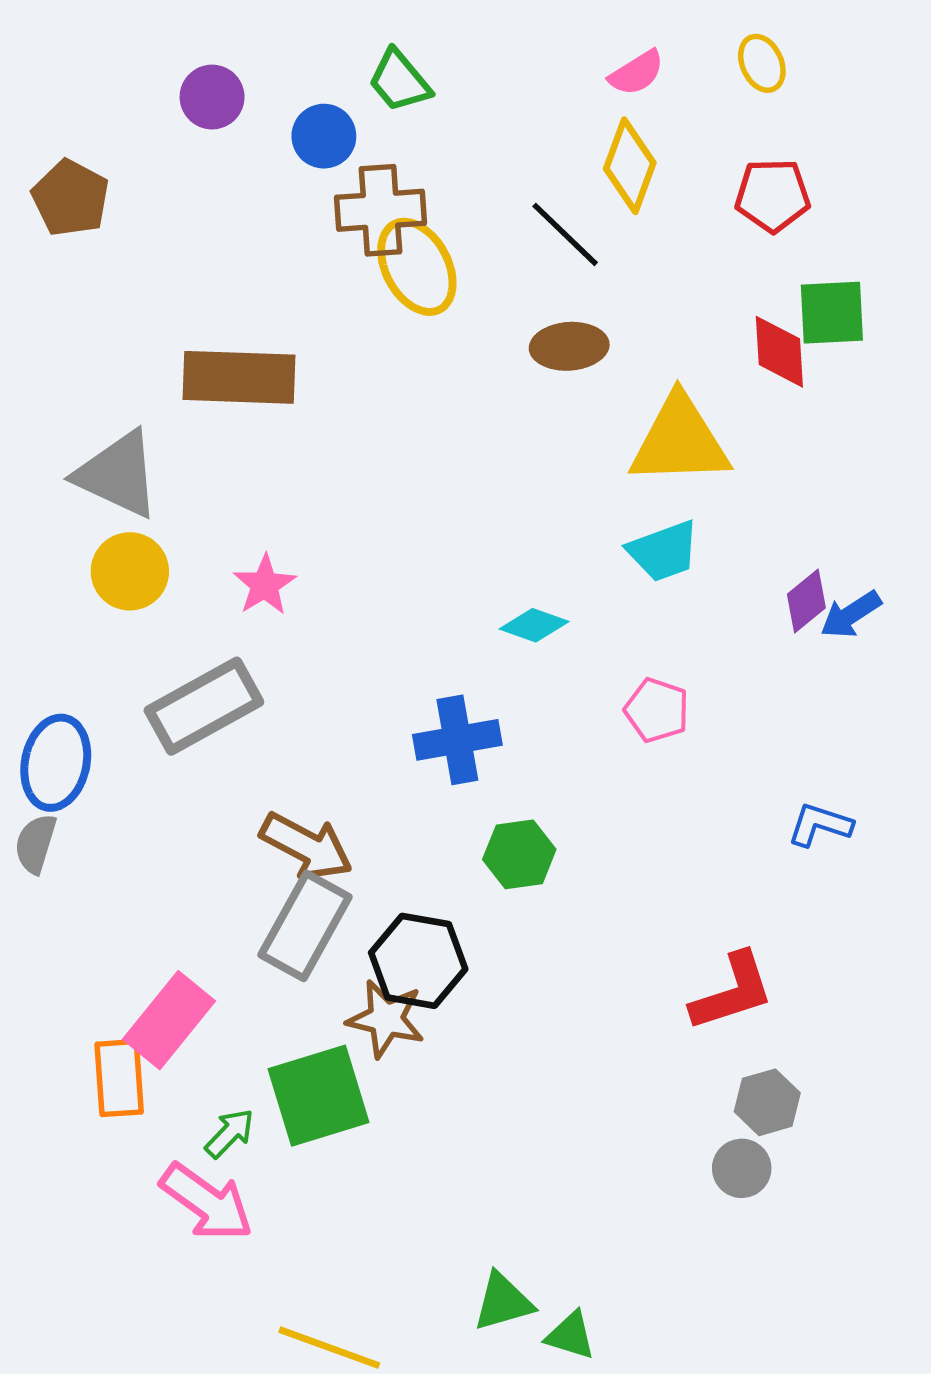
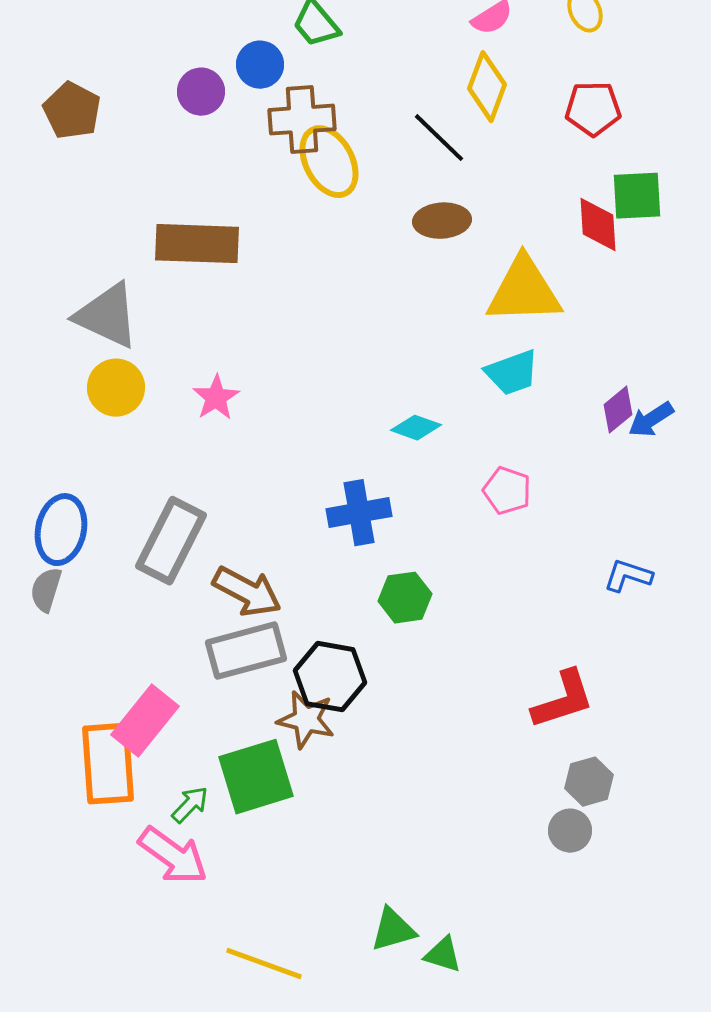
purple circle: (212, 97) -> (201, 92), moved
gray rectangle: (204, 706) -> (171, 541), moved, turned -34
gray rectangle: (305, 926) -> (246, 651), turned 46
orange rectangle: (119, 1078) -> (108, 764), size x1.4

